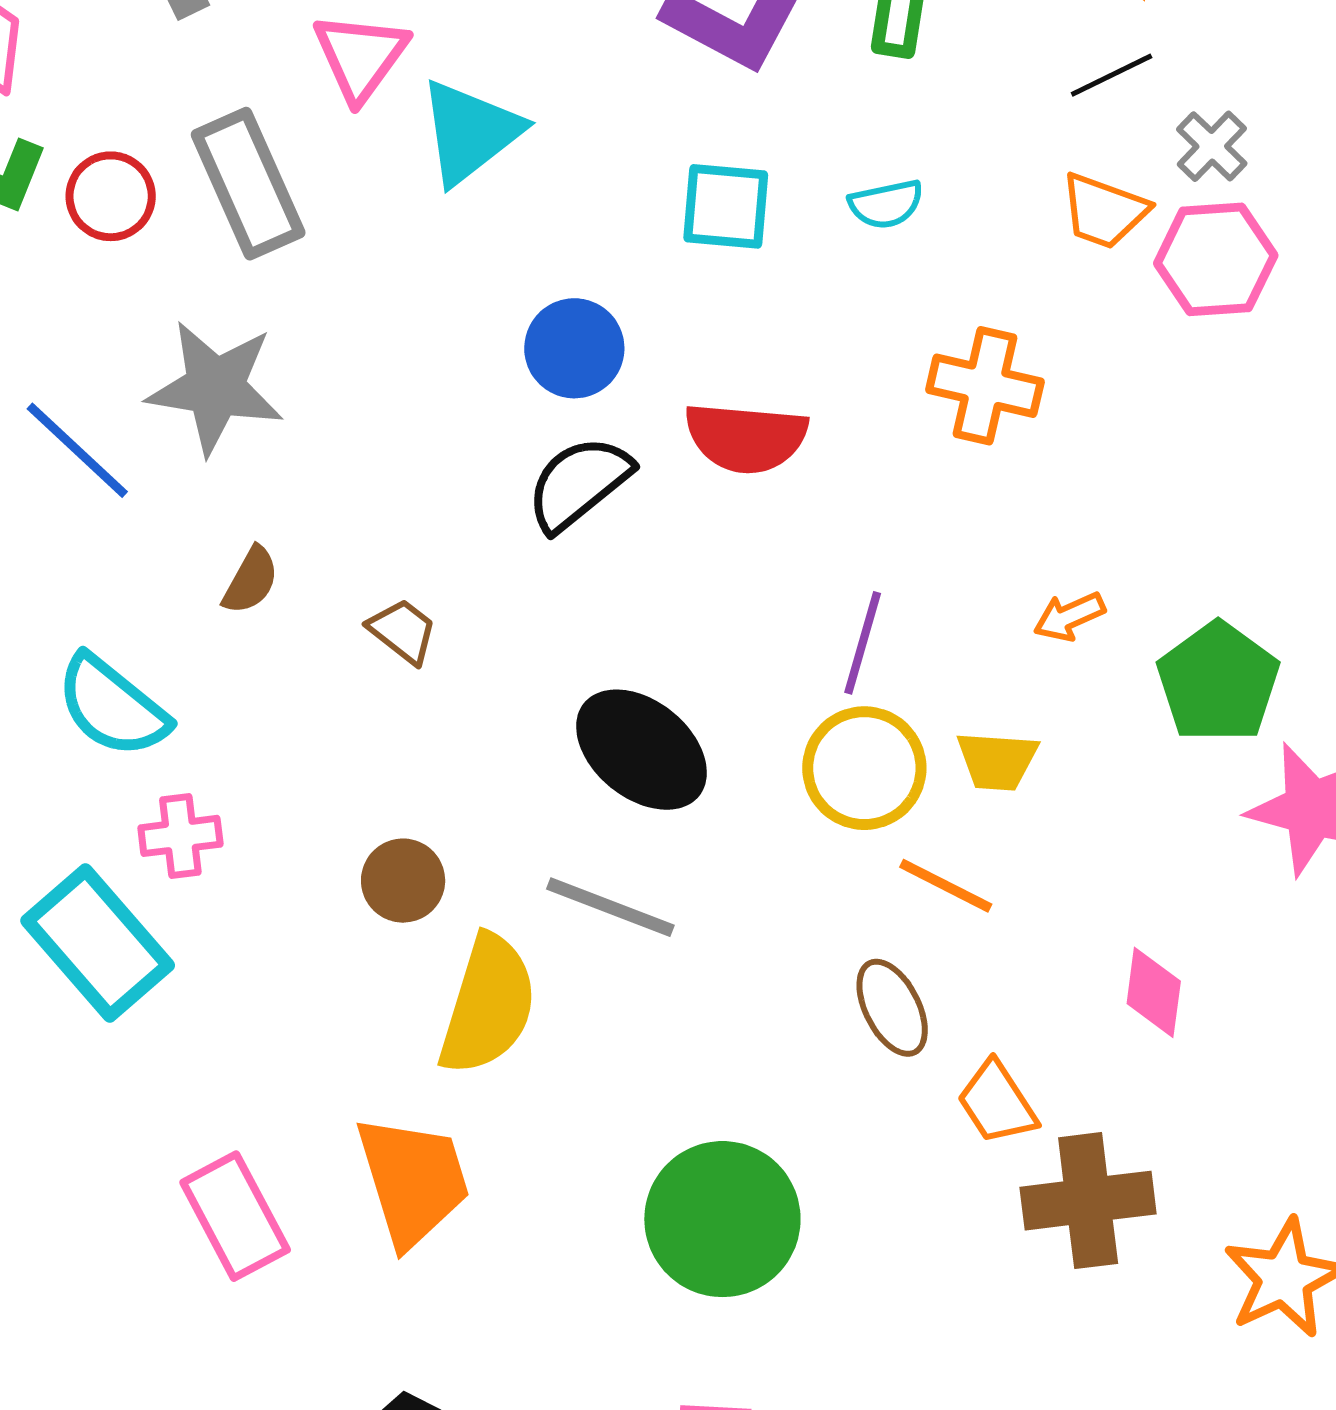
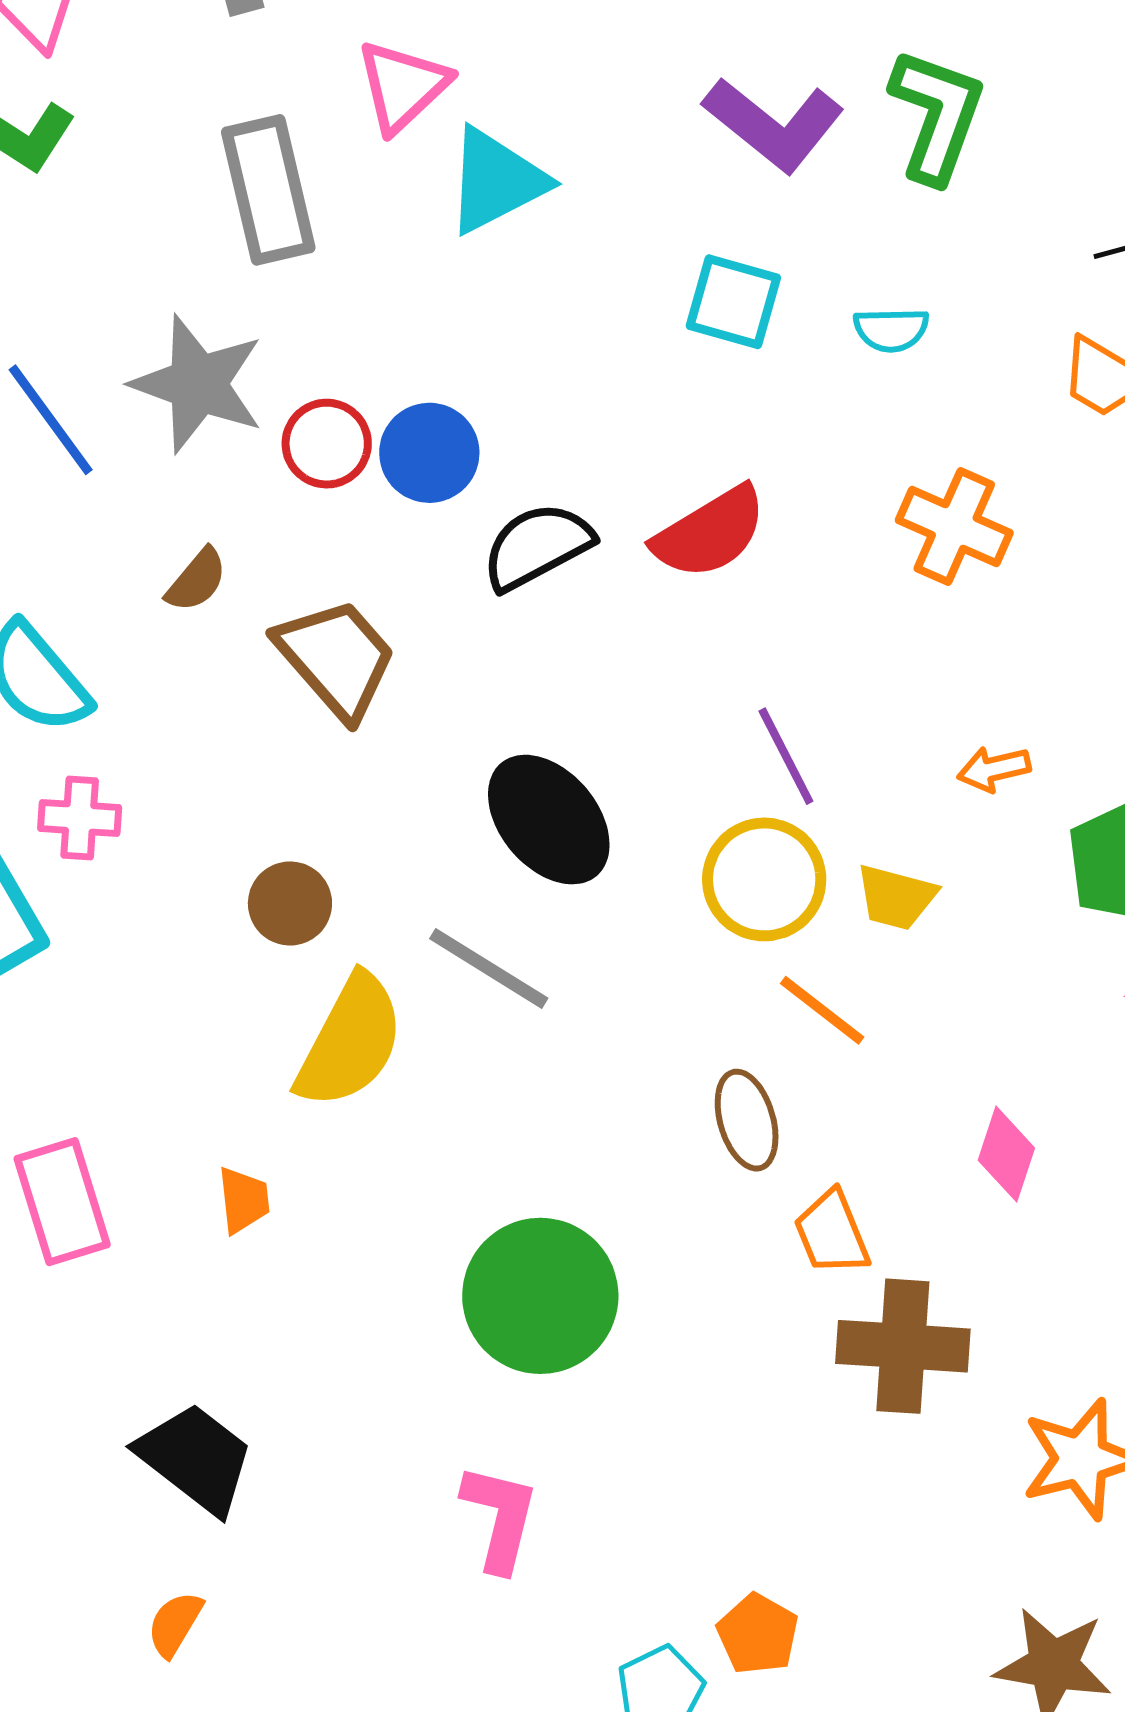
red circle: (111, 196) -> (327, 444), moved
blue circle: (574, 348) -> (429, 453), moved
red semicircle: (746, 438) -> (710, 533), turned -47
brown trapezoid: (403, 631) -> (336, 658), size x1.8
purple line: (863, 643) -> (786, 756), turned -54
orange trapezoid: (413, 1181) -> (244, 1200), size x0.5

